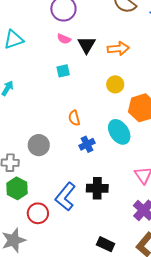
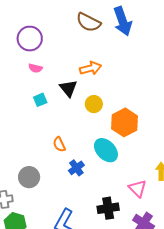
black triangle: (86, 45) -> (68, 88), moved
black cross: (97, 188) -> (108, 208), moved

